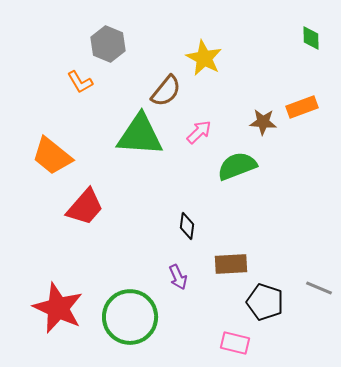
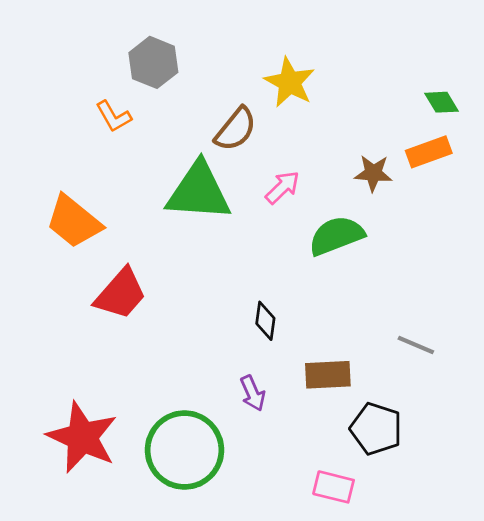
green diamond: (311, 38) -> (441, 102), moved, turned -30
gray line: (319, 288) -> (416, 345), moved

